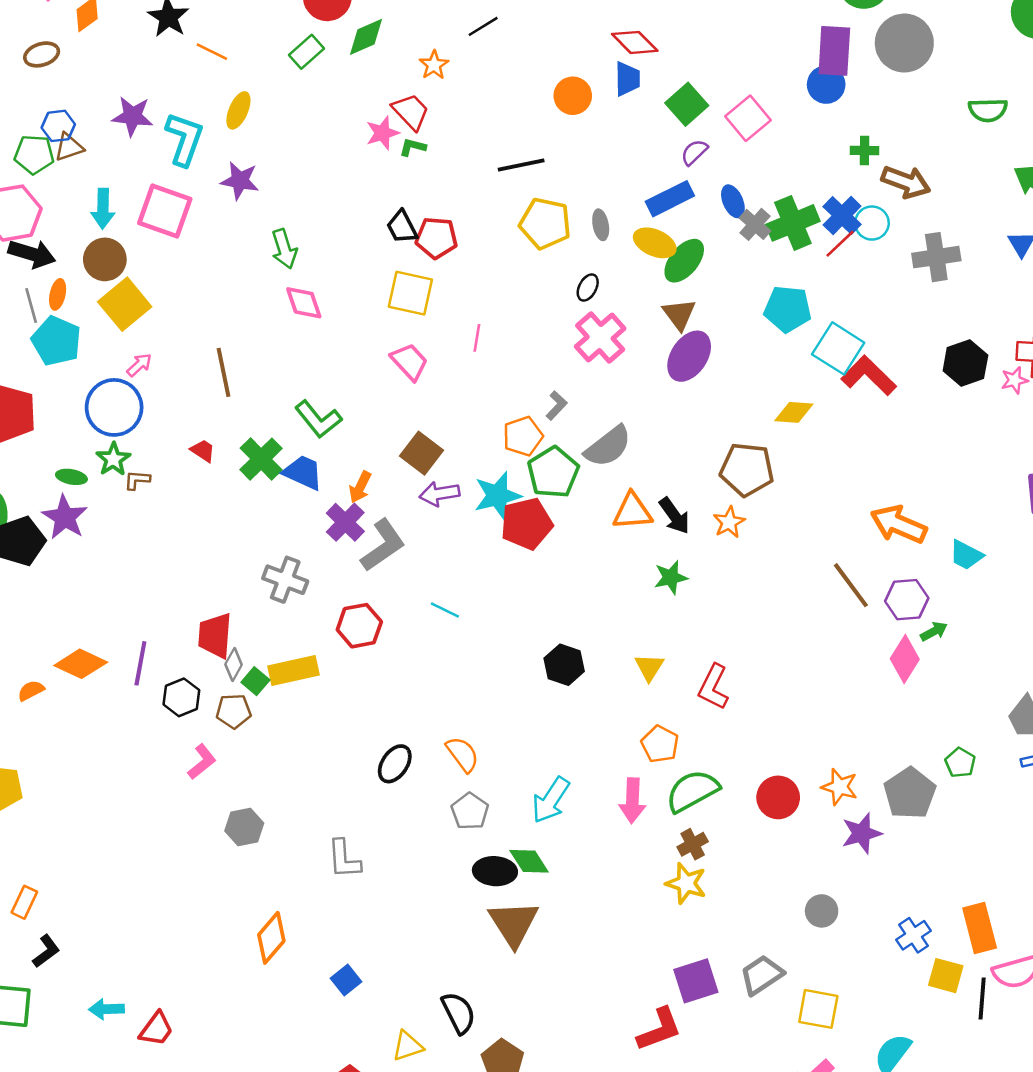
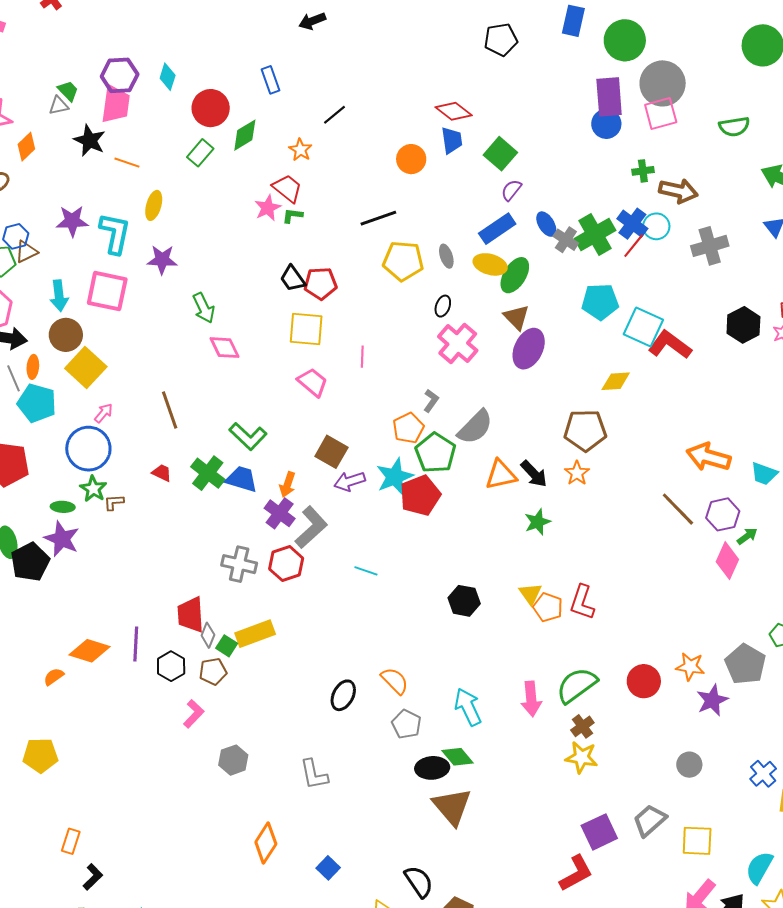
pink square: (748, 118) -> (661, 113), moved, turned 32
red hexagon: (359, 626) -> (286, 564), moved
orange pentagon: (660, 744) -> (548, 607), moved
cyan arrow: (551, 800) -> (468, 707), turned 129

